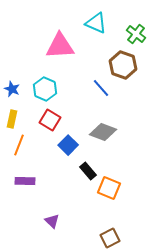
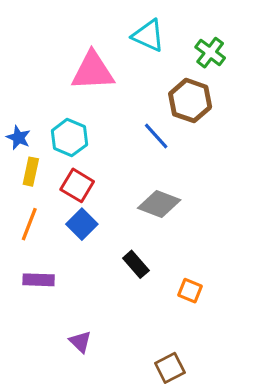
yellow rectangle: (12, 119) -> (31, 172), moved
blue square: (68, 145) -> (82, 224), moved
orange square: (109, 188) -> (190, 291), moved, size x0.7

